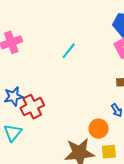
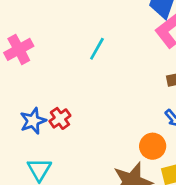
red cross: (32, 107) -> (60, 118), moved, size x0.7

